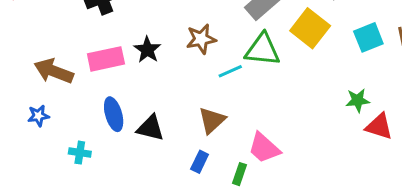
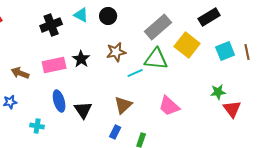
brown arrow: (54, 71) -> (20, 73), size x0.7
red triangle: (379, 126) -> (232, 109), turned 36
black triangle: (150, 128) -> (83, 110), turned 42
pink trapezoid: (264, 148) -> (169, 106), moved

